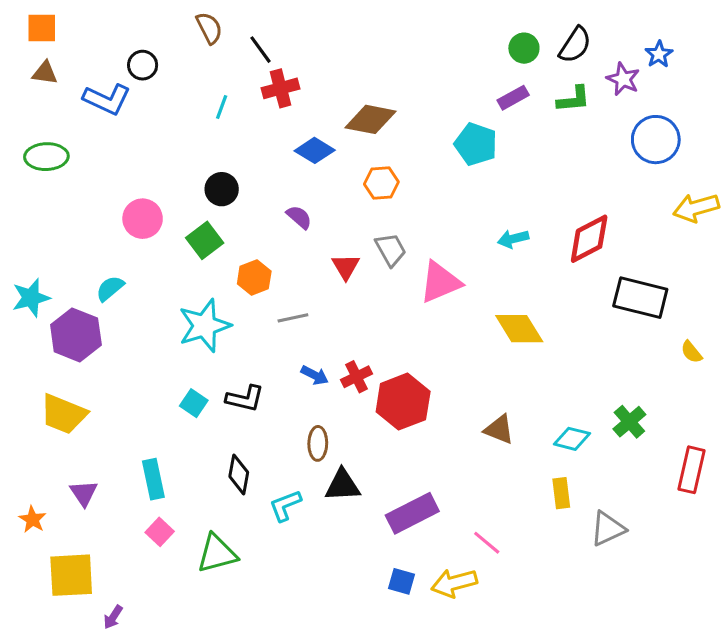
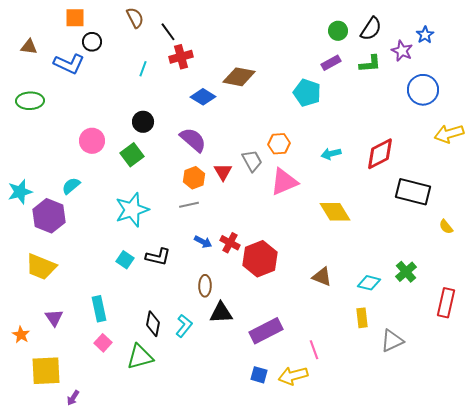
orange square: (42, 28) -> (75, 18), moved
orange hexagon: (381, 183) -> (279, 144), moved
purple semicircle: (299, 217) -> (193, 140), size x1.6
orange hexagon: (254, 278) -> (194, 178), moved
red cross: (357, 377) -> (230, 243), turned -36
black diamond: (239, 474) -> (153, 324), moved
cyan L-shape: (285, 505) -> (184, 326), turned 150
pink line: (487, 543) -> (314, 350), turned 30

